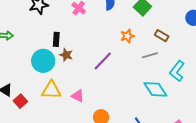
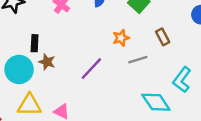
brown rectangle: (162, 36) -> (163, 37), turned 32
gray line: (150, 55) -> (138, 60), moved

